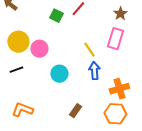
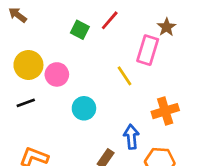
pink rectangle: (115, 39) -> (148, 50), moved
blue arrow: (94, 71) -> (131, 137), moved
orange cross: (119, 89) -> (165, 111), moved

